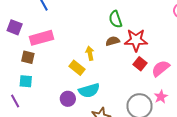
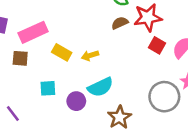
yellow arrow: (90, 53) -> (90, 55), moved, turned -88
yellow rectangle: (77, 68) -> (62, 52), moved
cyan square: (26, 81) -> (48, 88), moved

